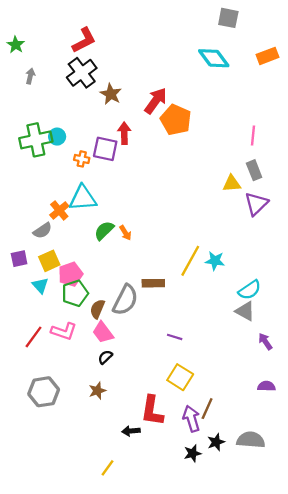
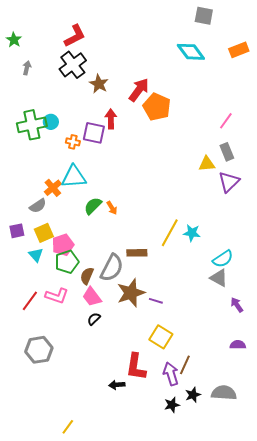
pink line: (253, 135) -> (226, 121), turned 30
brown star: (97, 391) -> (131, 293), moved, size x1.8
yellow line: (107, 468) -> (68, 427), moved

